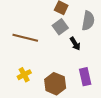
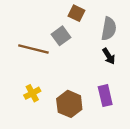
gray square: (60, 27) -> (61, 36), moved
black arrow: (75, 44) -> (109, 56), moved

